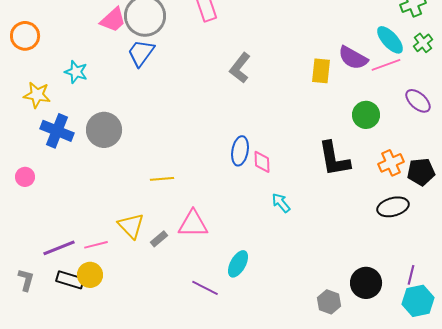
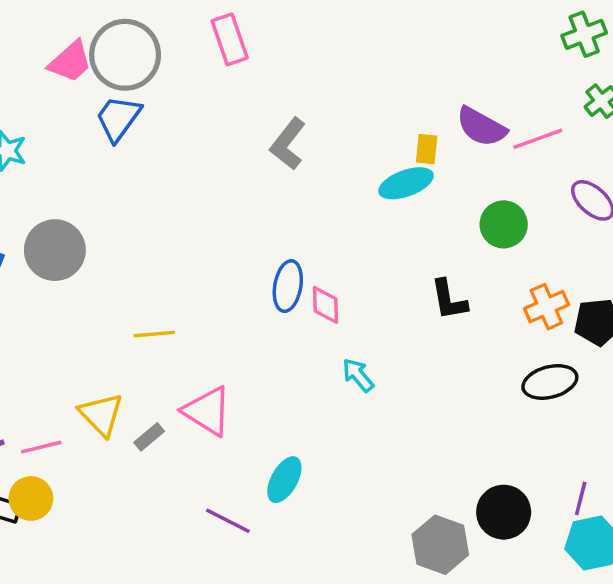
cyan ellipse: (390, 40) -> (406, 183), moved, turned -68
yellow rectangle: (321, 71) -> (427, 149), size x0.7
black L-shape: (334, 159) -> (449, 300), size x0.7
pink triangle: (193, 224) -> (207, 411), turned 32
gray hexagon: (329, 302) -> (440, 545), size x1.4

